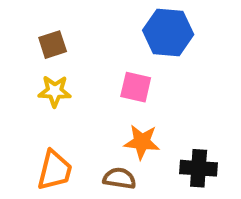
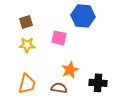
pink square: (136, 87) -> (59, 38), moved
orange star: (142, 142) -> (70, 70), turned -30

